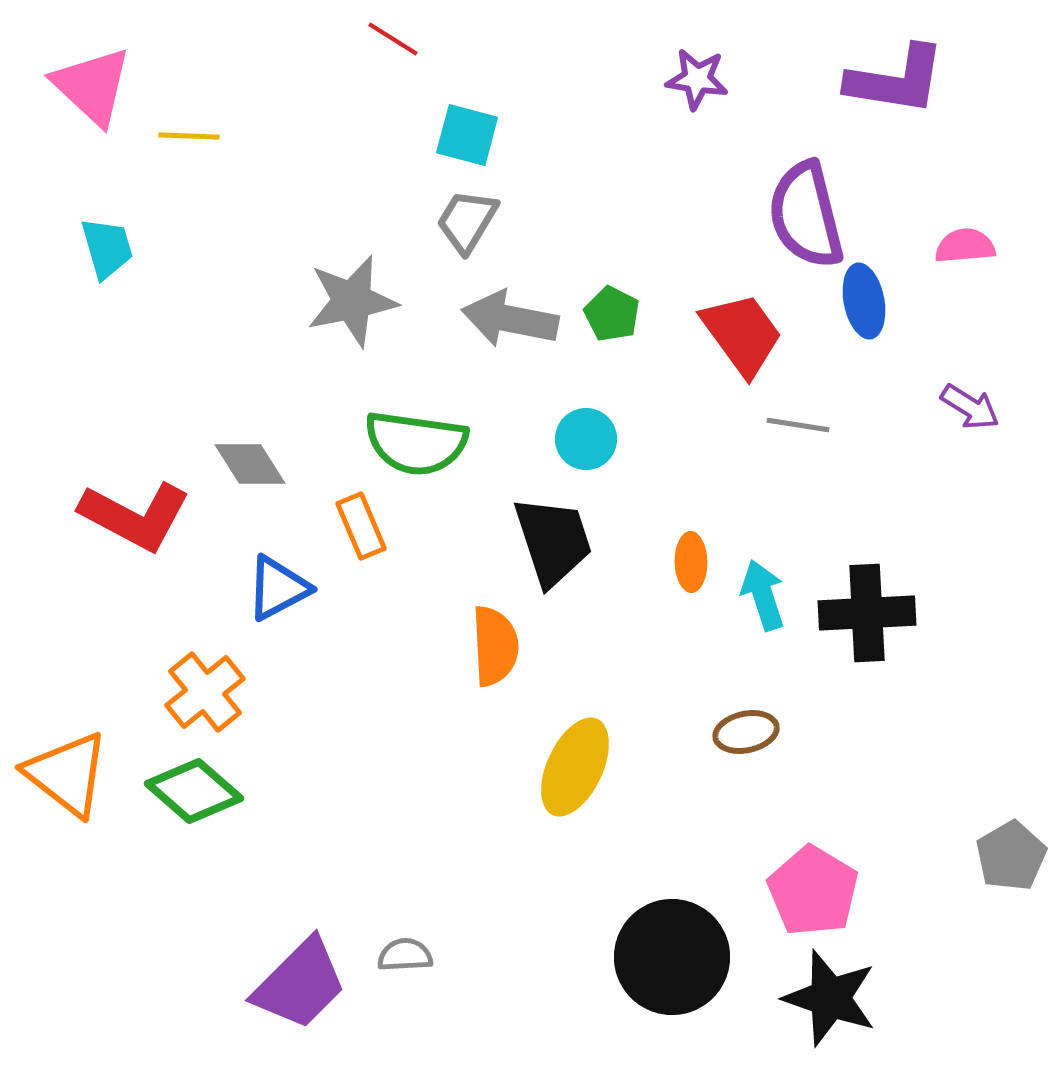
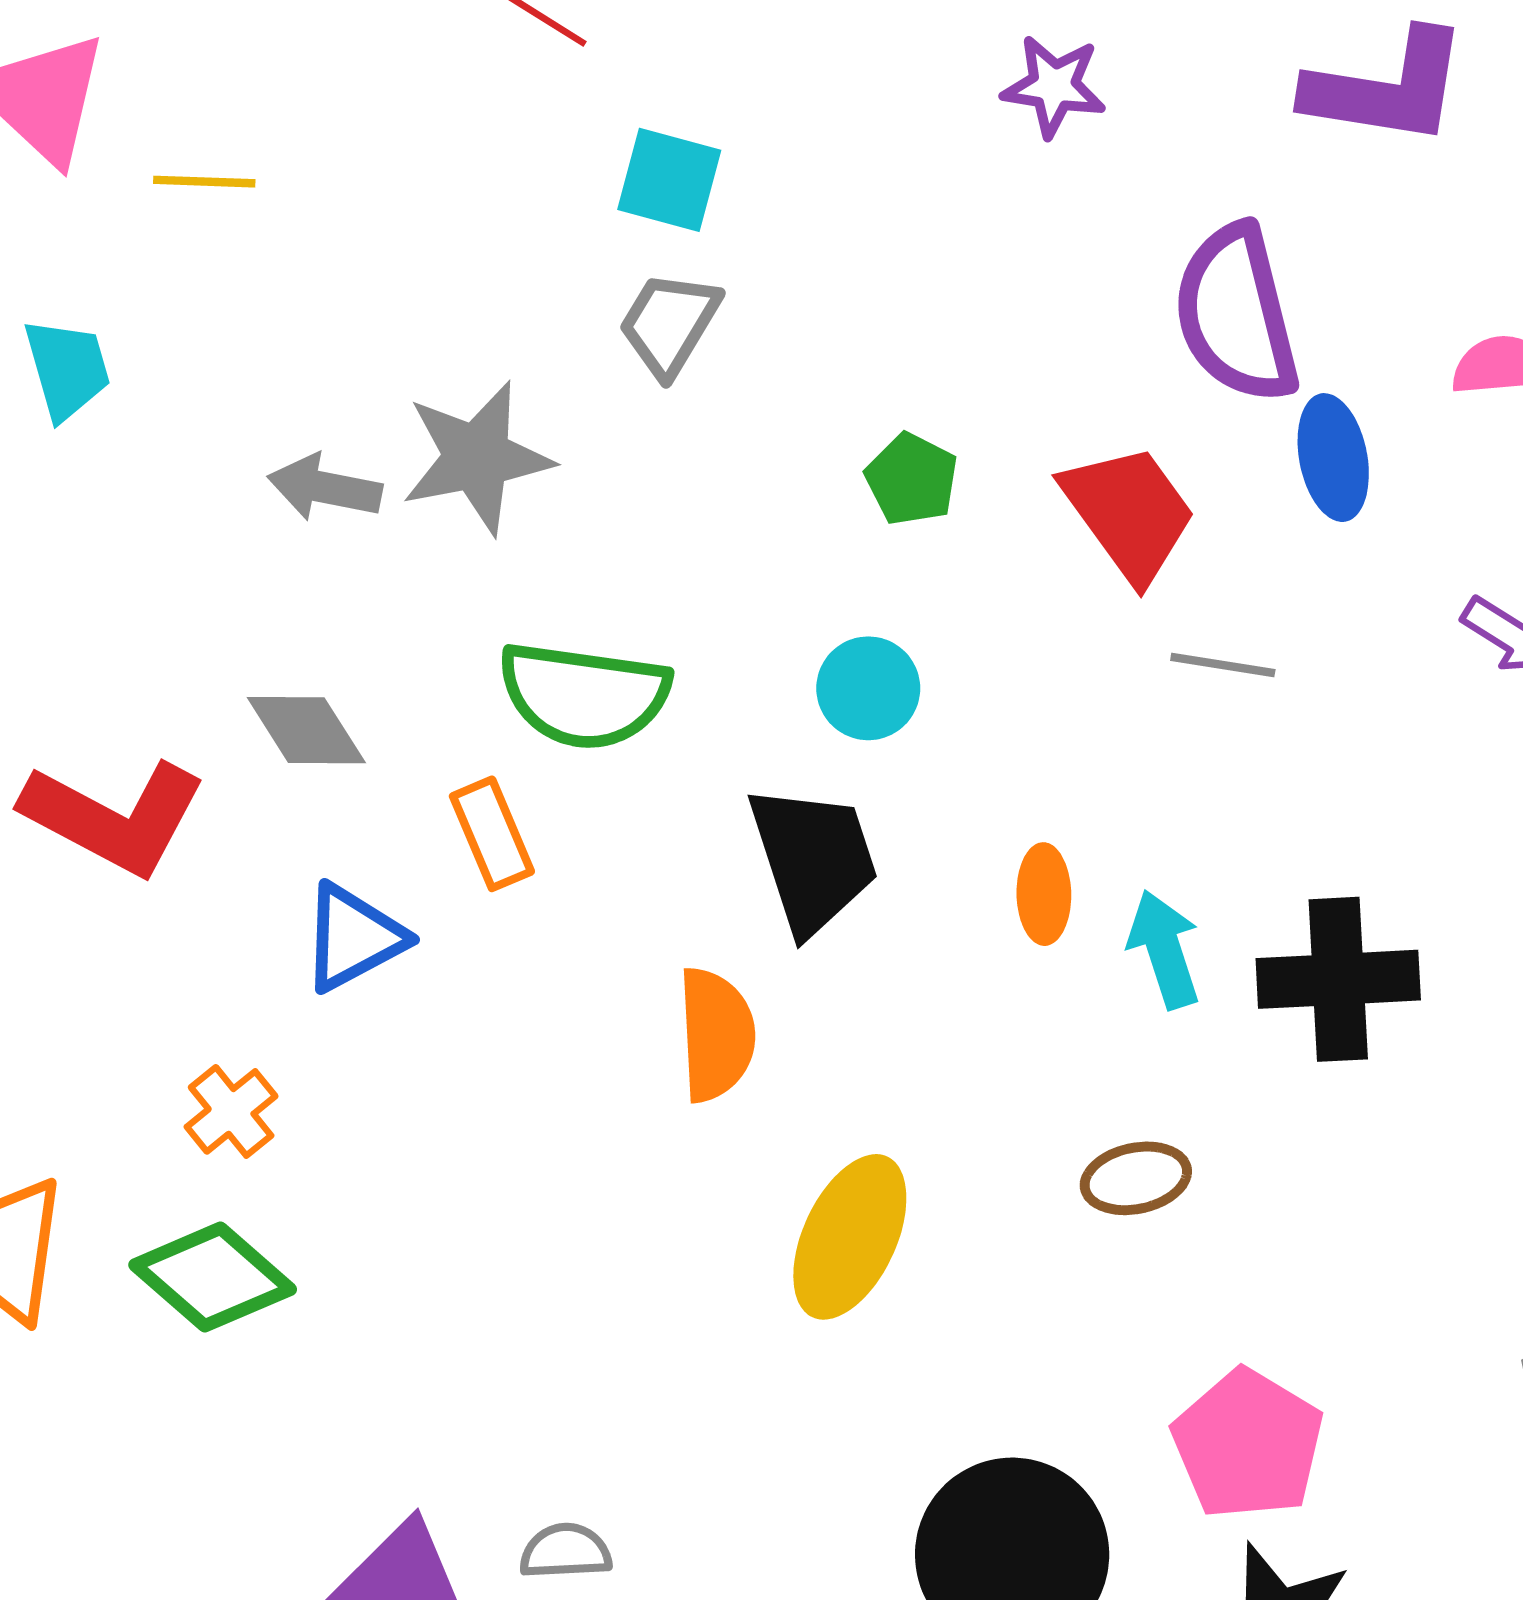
gray arrow: (510, 319) -> (325, 488), moved, size x0.7
orange cross: (205, 692) -> (231, 1111), size x0.7

